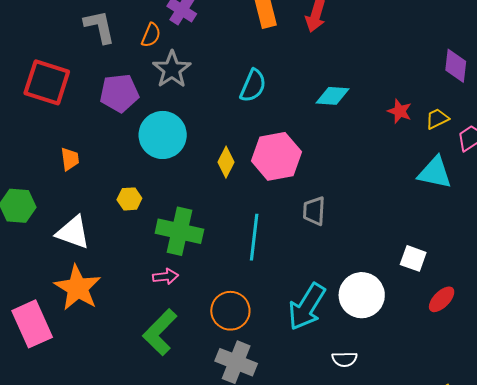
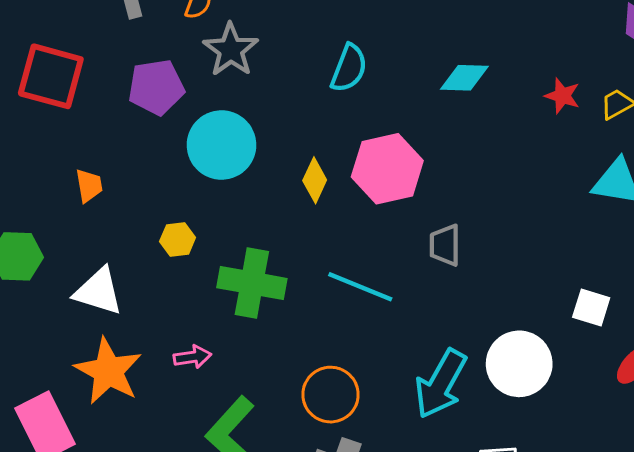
cyan line: (254, 237) -> (360, 287), turned -72
pink arrow: (165, 276) -> (192, 357), moved

